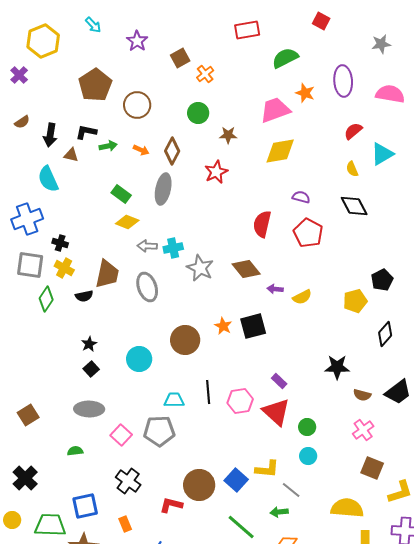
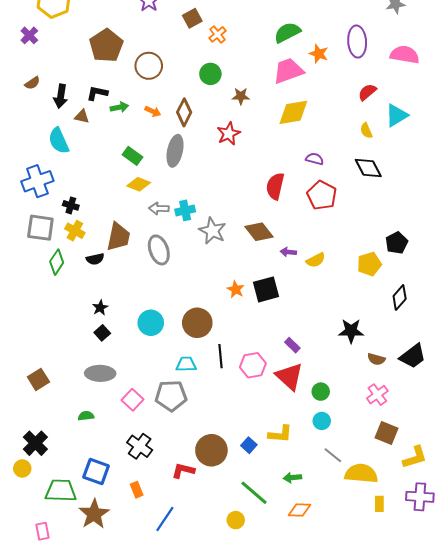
green semicircle: (285, 58) -> (287, 32), moved
brown circle: (185, 340) -> (197, 323), moved
blue square: (236, 480) -> (249, 445), size x0.7
gray line: (291, 490) -> (333, 455), moved
blue square: (85, 506) -> (96, 472), turned 32
yellow circle: (12, 520) -> (22, 468), moved

